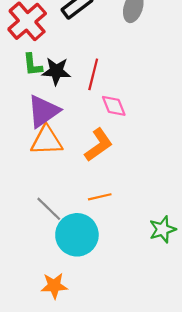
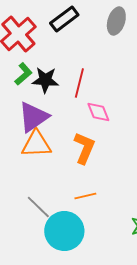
green L-shape: (33, 65) -> (23, 74), turned -125
orange L-shape: (99, 145) -> (84, 148), turned -32

